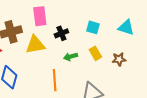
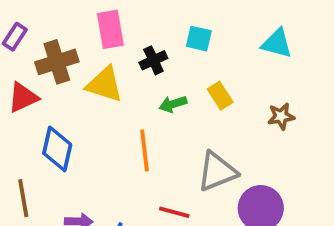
cyan square: (93, 27) -> (199, 39), moved
yellow triangle: (35, 45) -> (104, 84), turned 30
brown star: (119, 59) -> (281, 116), moved

